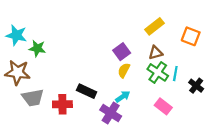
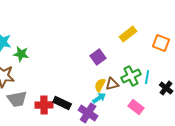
brown triangle: (156, 53) -> (112, 84), moved
yellow semicircle: (124, 70) -> (100, 85), moved
green cross: (158, 72) -> (131, 76), turned 30
black rectangle: (87, 91) -> (62, 103), moved

